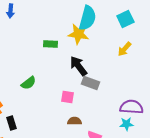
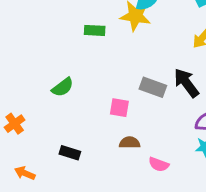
black arrow: (78, 66) -> (186, 83), moved
black rectangle: (11, 123) -> (70, 153), moved, turned -56

